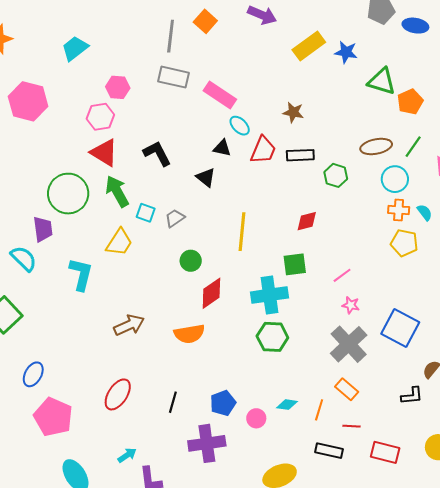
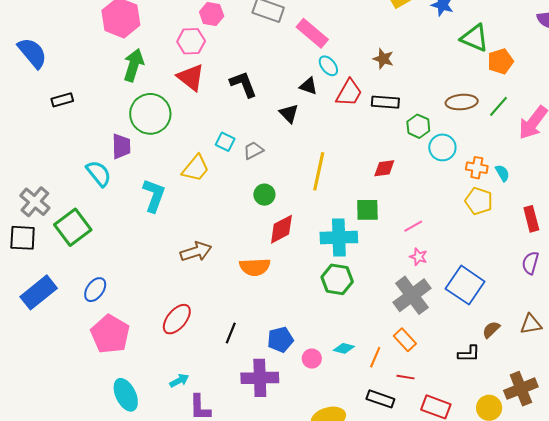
cyan circle: (395, 179) -> (442, 147), moved
green arrow: (117, 191) -> (134, 65), moved, turned 40

